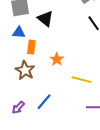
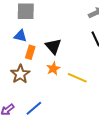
black triangle: (45, 19) -> (53, 46), moved
yellow line: (81, 80) -> (77, 78), moved

